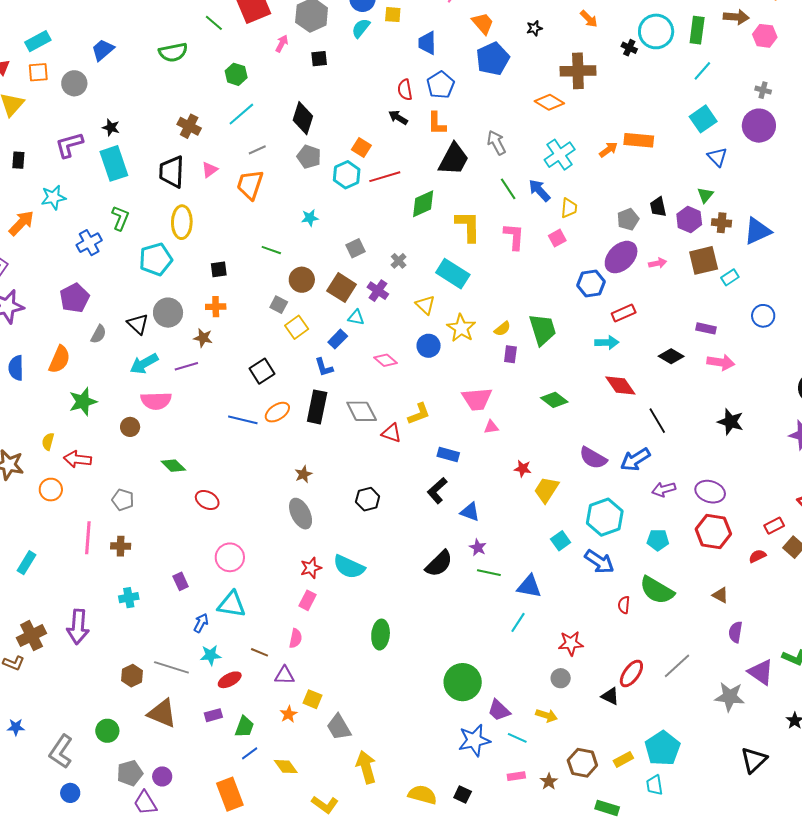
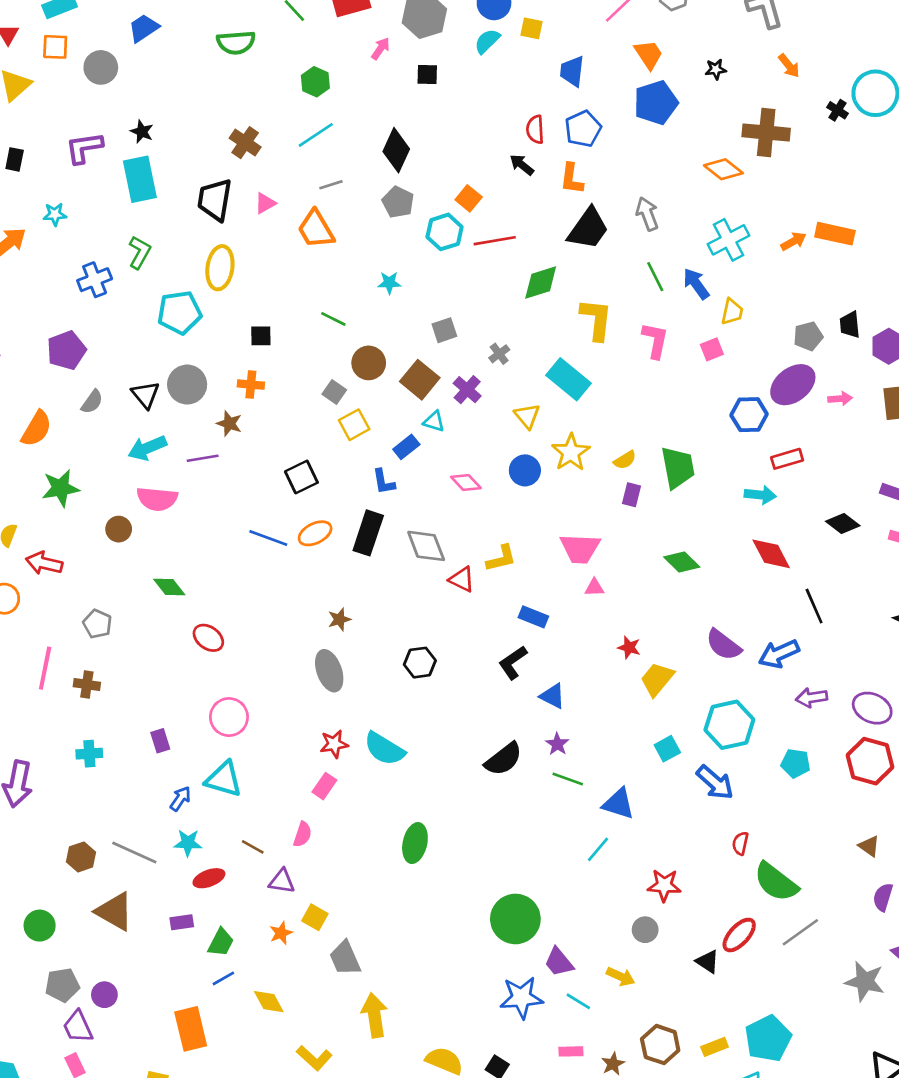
orange trapezoid: (250, 185) -> (316, 229), turned -56
cyan star: (53, 197) -> (55, 214), size x0.7
green semicircle: (657, 590) -> (776, 882), moved

